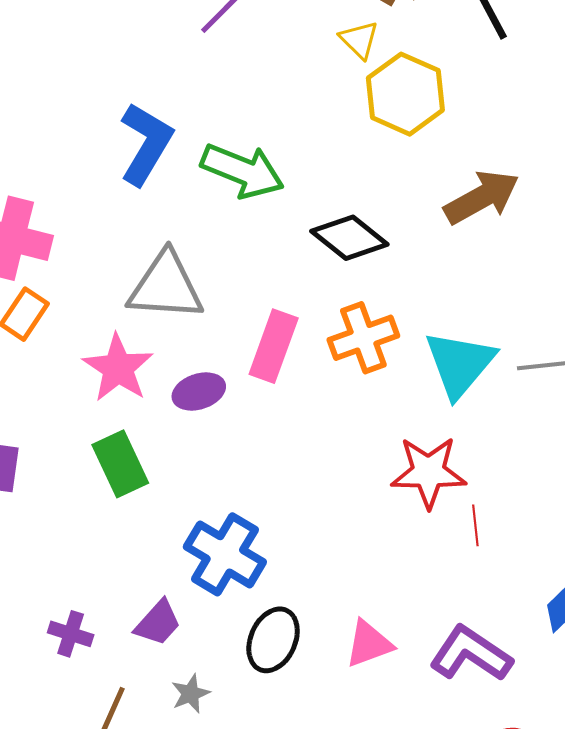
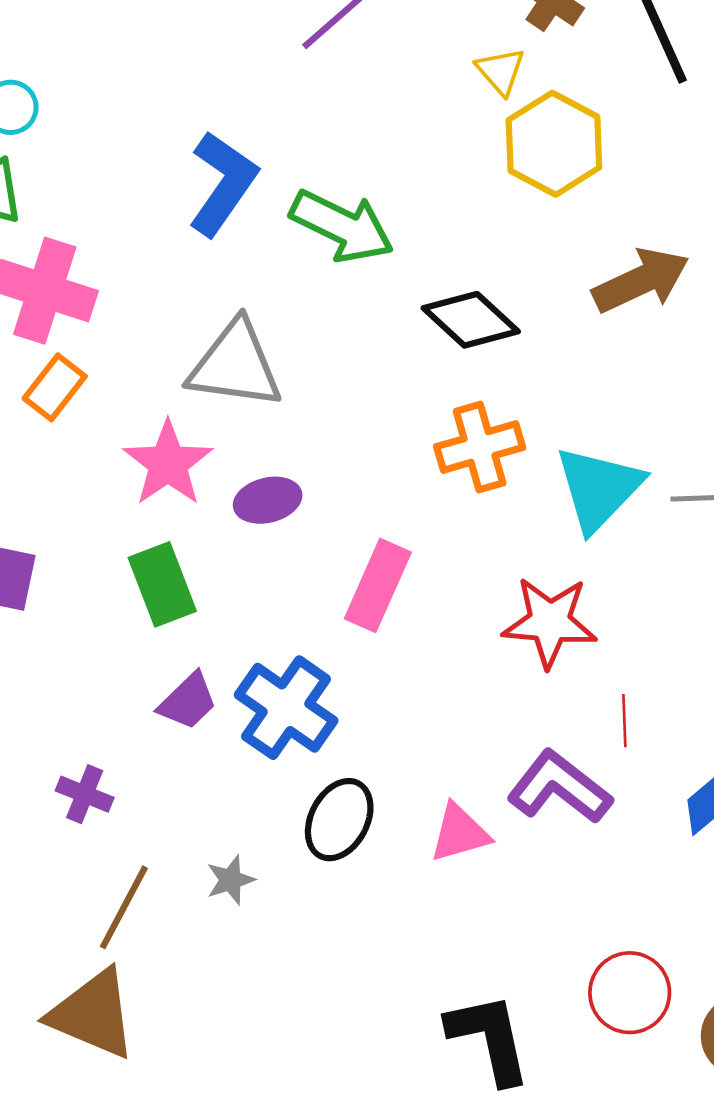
pink rectangle: (274, 346) -> (378, 585), moved
red line: (475, 525) -> (624, 721), moved
purple trapezoid: (158, 623) -> (188, 701), moved
purple L-shape: (471, 654) -> (559, 787), moved

